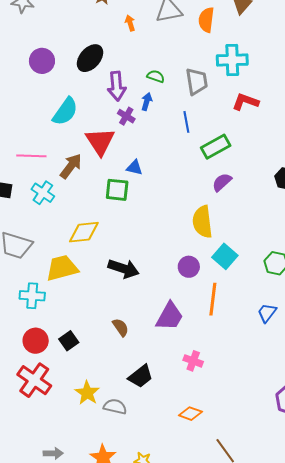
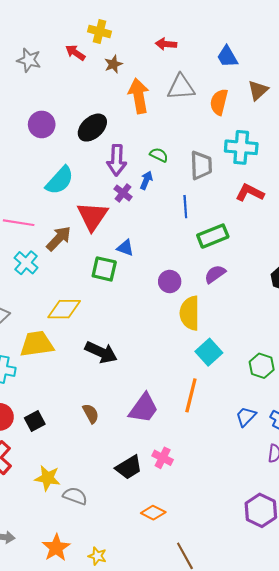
orange arrow: (130, 23) -> (139, 96), size x2.0
purple circle: (189, 267) -> (170, 282), moved
black trapezoid: (141, 376) -> (129, 467), moved
yellow star: (87, 393) -> (48, 478), turned -30

